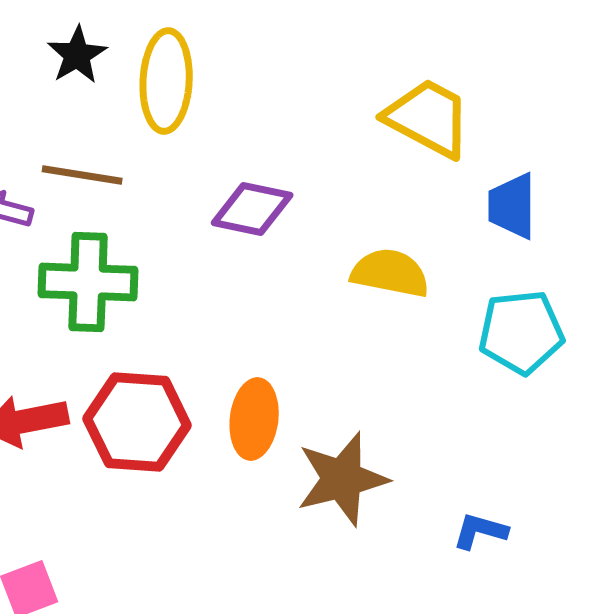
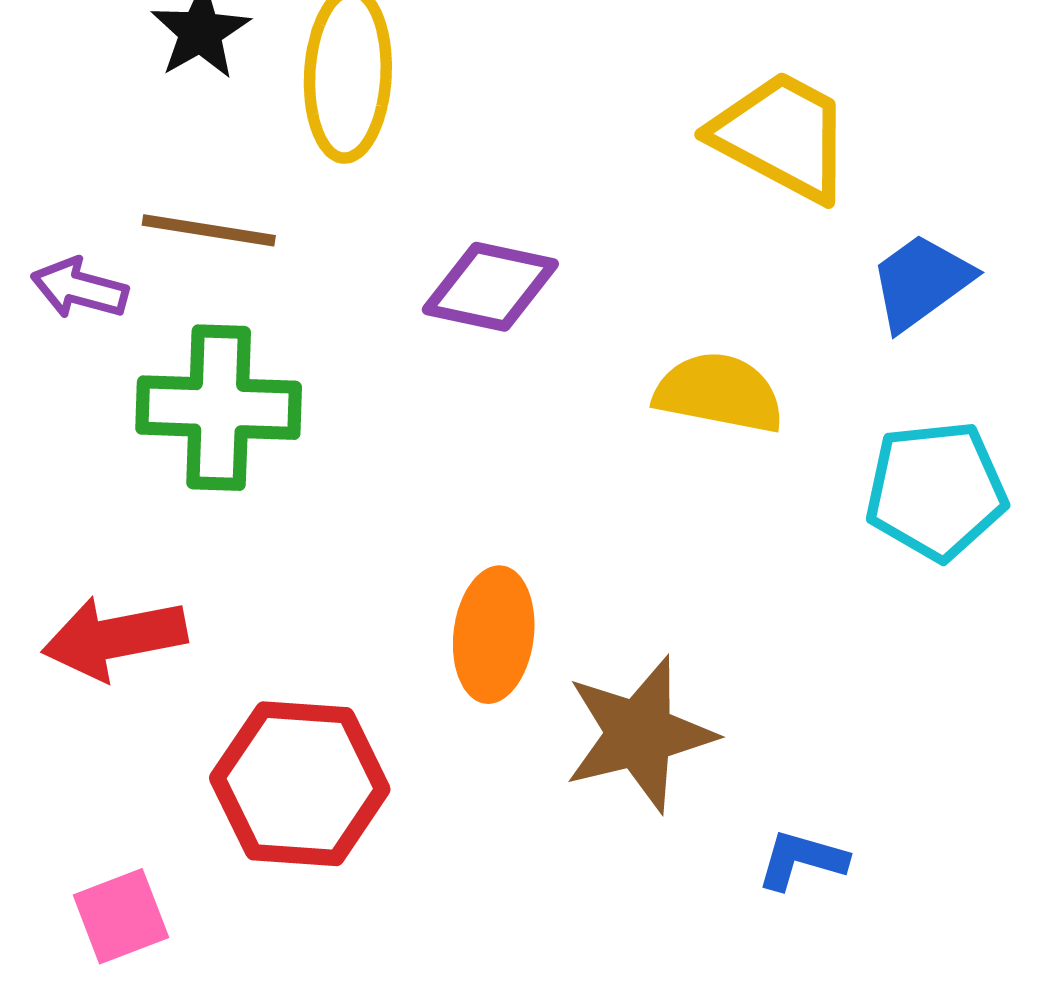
blue trapezoid: (512, 206) -> (921, 282), turned 54
red hexagon: (137, 422) -> (300, 784), moved
blue L-shape: (480, 531) -> (802, 860), moved

